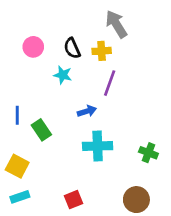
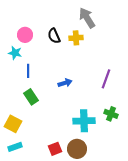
cyan star: (63, 75) -> (15, 53), moved
purple line: (110, 83) -> (106, 79), moved
blue line: (17, 115) -> (28, 71), moved
cyan cross: (98, 146) -> (84, 121), moved
brown circle: (136, 200) -> (77, 149), moved

